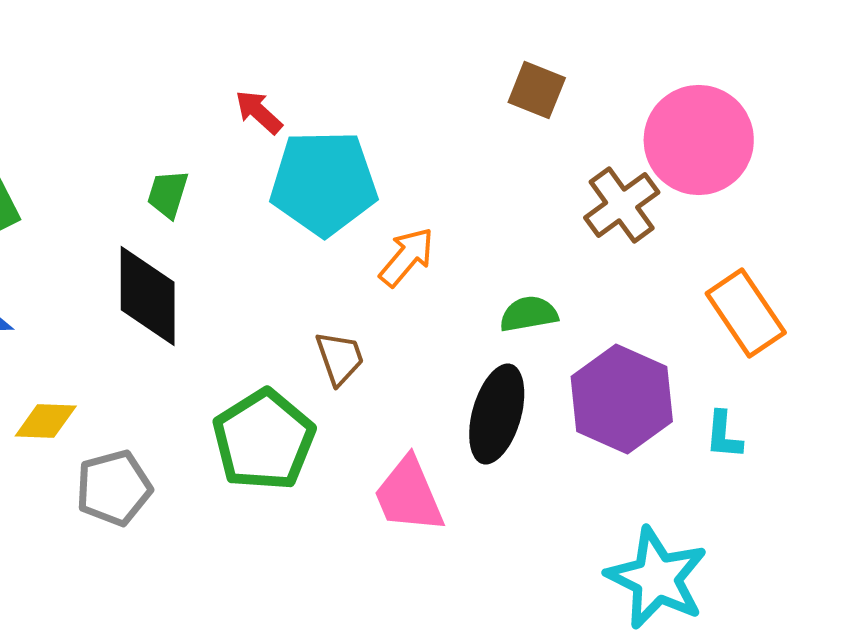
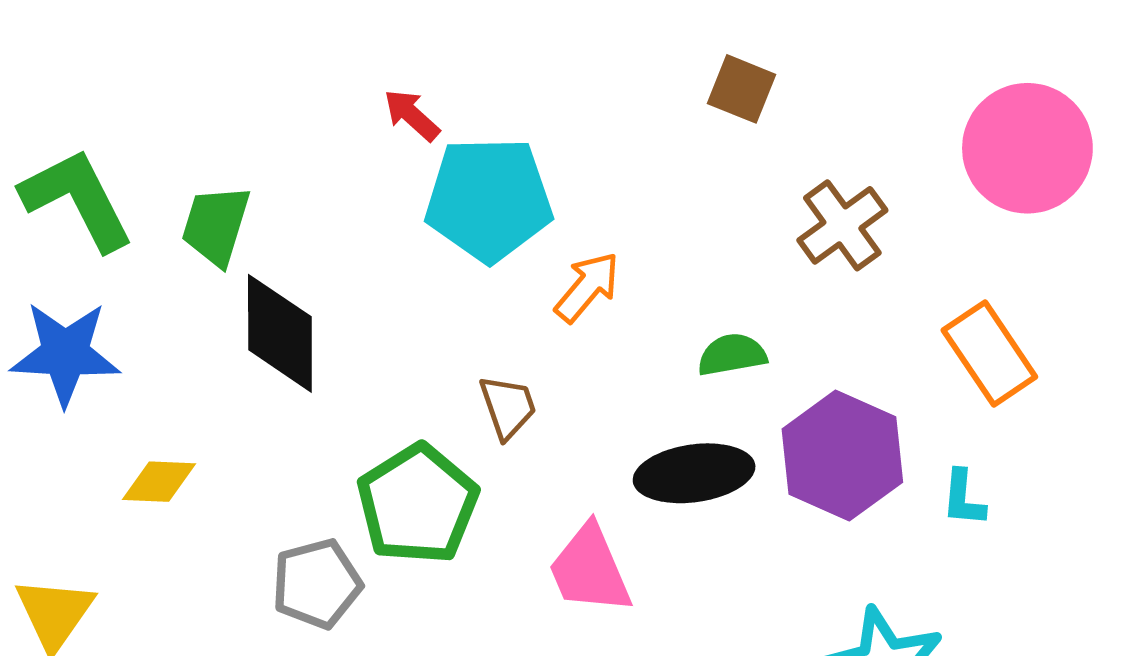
pink circle: (699, 140) -> (1027, 148), moved
green trapezoid: (168, 194) -> (216, 225), moved, size x1.4
black ellipse: (497, 414) -> (694, 473), turned 66
gray pentagon: (114, 488) -> (317, 584), moved

